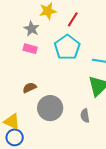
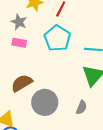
brown semicircle: (29, 88) -> (22, 83), size x1.5
gray semicircle: (85, 116) -> (81, 107), turned -144

